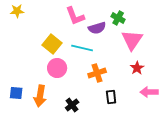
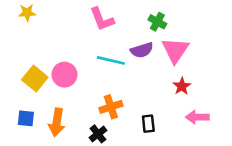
purple semicircle: (97, 28) -> (142, 50), moved
yellow square: (52, 44) -> (35, 78), moved
pink circle: (57, 68) -> (64, 75), moved
orange cross: (97, 73) -> (111, 107), moved

